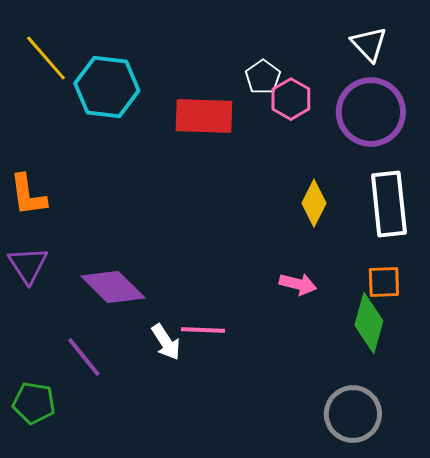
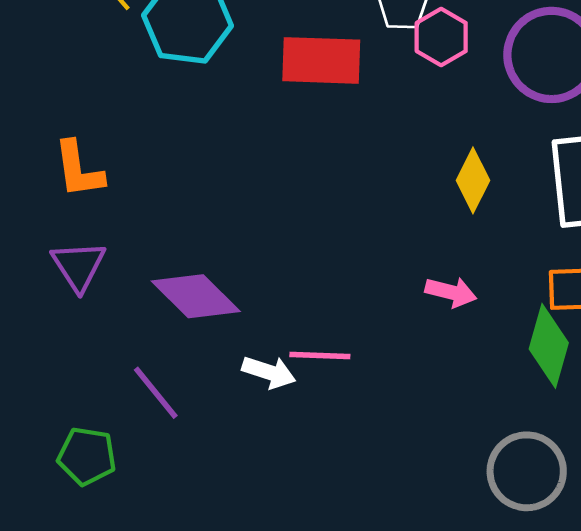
white arrow: (166, 342) -> (269, 372), turned -39

